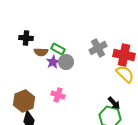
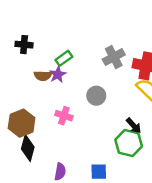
green rectangle: (58, 49) -> (64, 58), turned -64
brown semicircle: (41, 52) -> (43, 76), moved
gray circle: (66, 62) -> (96, 96), moved

